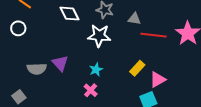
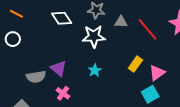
gray triangle: (134, 19) -> (121, 22), moved
red line: (153, 35) -> (147, 29), turned 50
pink cross: (91, 90) -> (63, 93), moved

